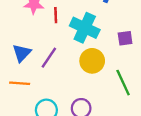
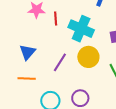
purple line: (49, 58) -> (60, 62), moved

